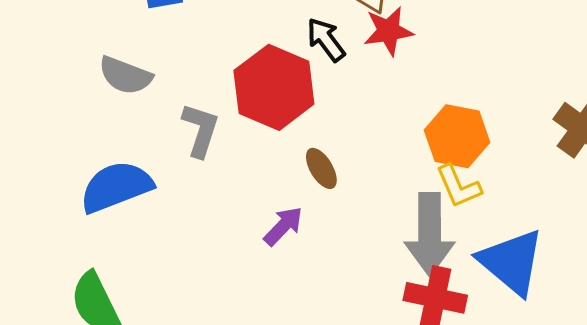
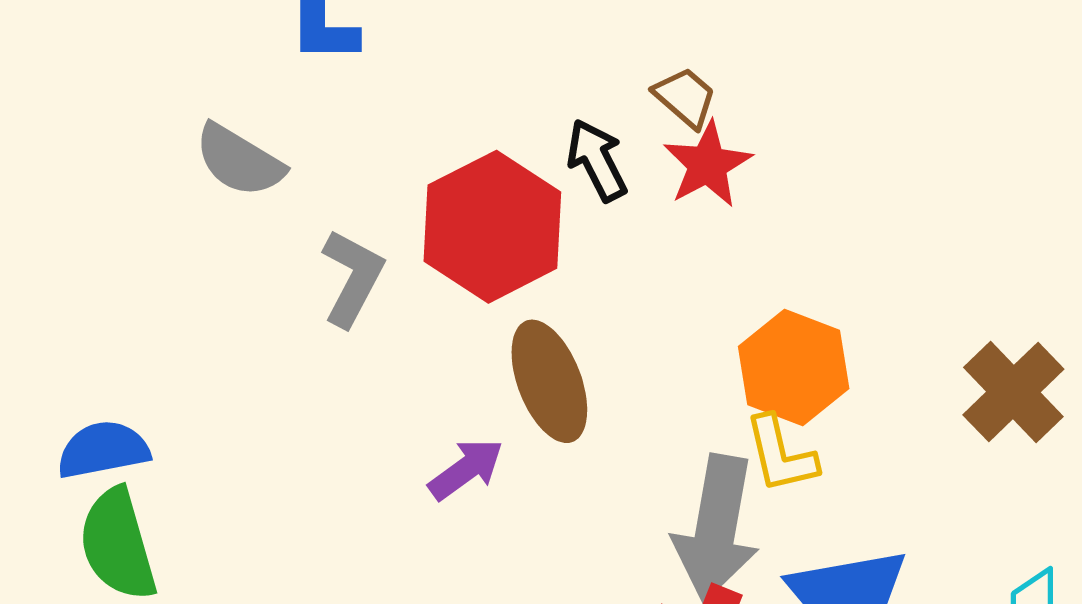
red star: (388, 31) -> (707, 164), turned -30
brown ellipse: (321, 168) -> (549, 381), size x1.6
blue semicircle: (116, 187) -> (103, 450), moved, size x0.7

